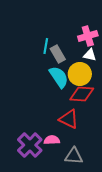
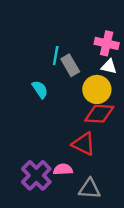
pink cross: (88, 36) -> (107, 43), turned 30
cyan semicircle: (59, 77) -> (40, 89), moved, size x0.7

